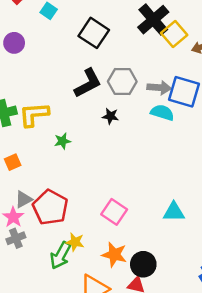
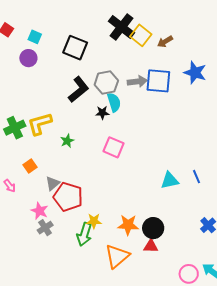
purple circle: (14, 43) -> (28, 58), moved
cyan semicircle: (162, 113) -> (114, 102), moved, turned 66
gray triangle: (24, 199) -> (53, 183), moved
pink square: (114, 212) -> (113, 147), moved

